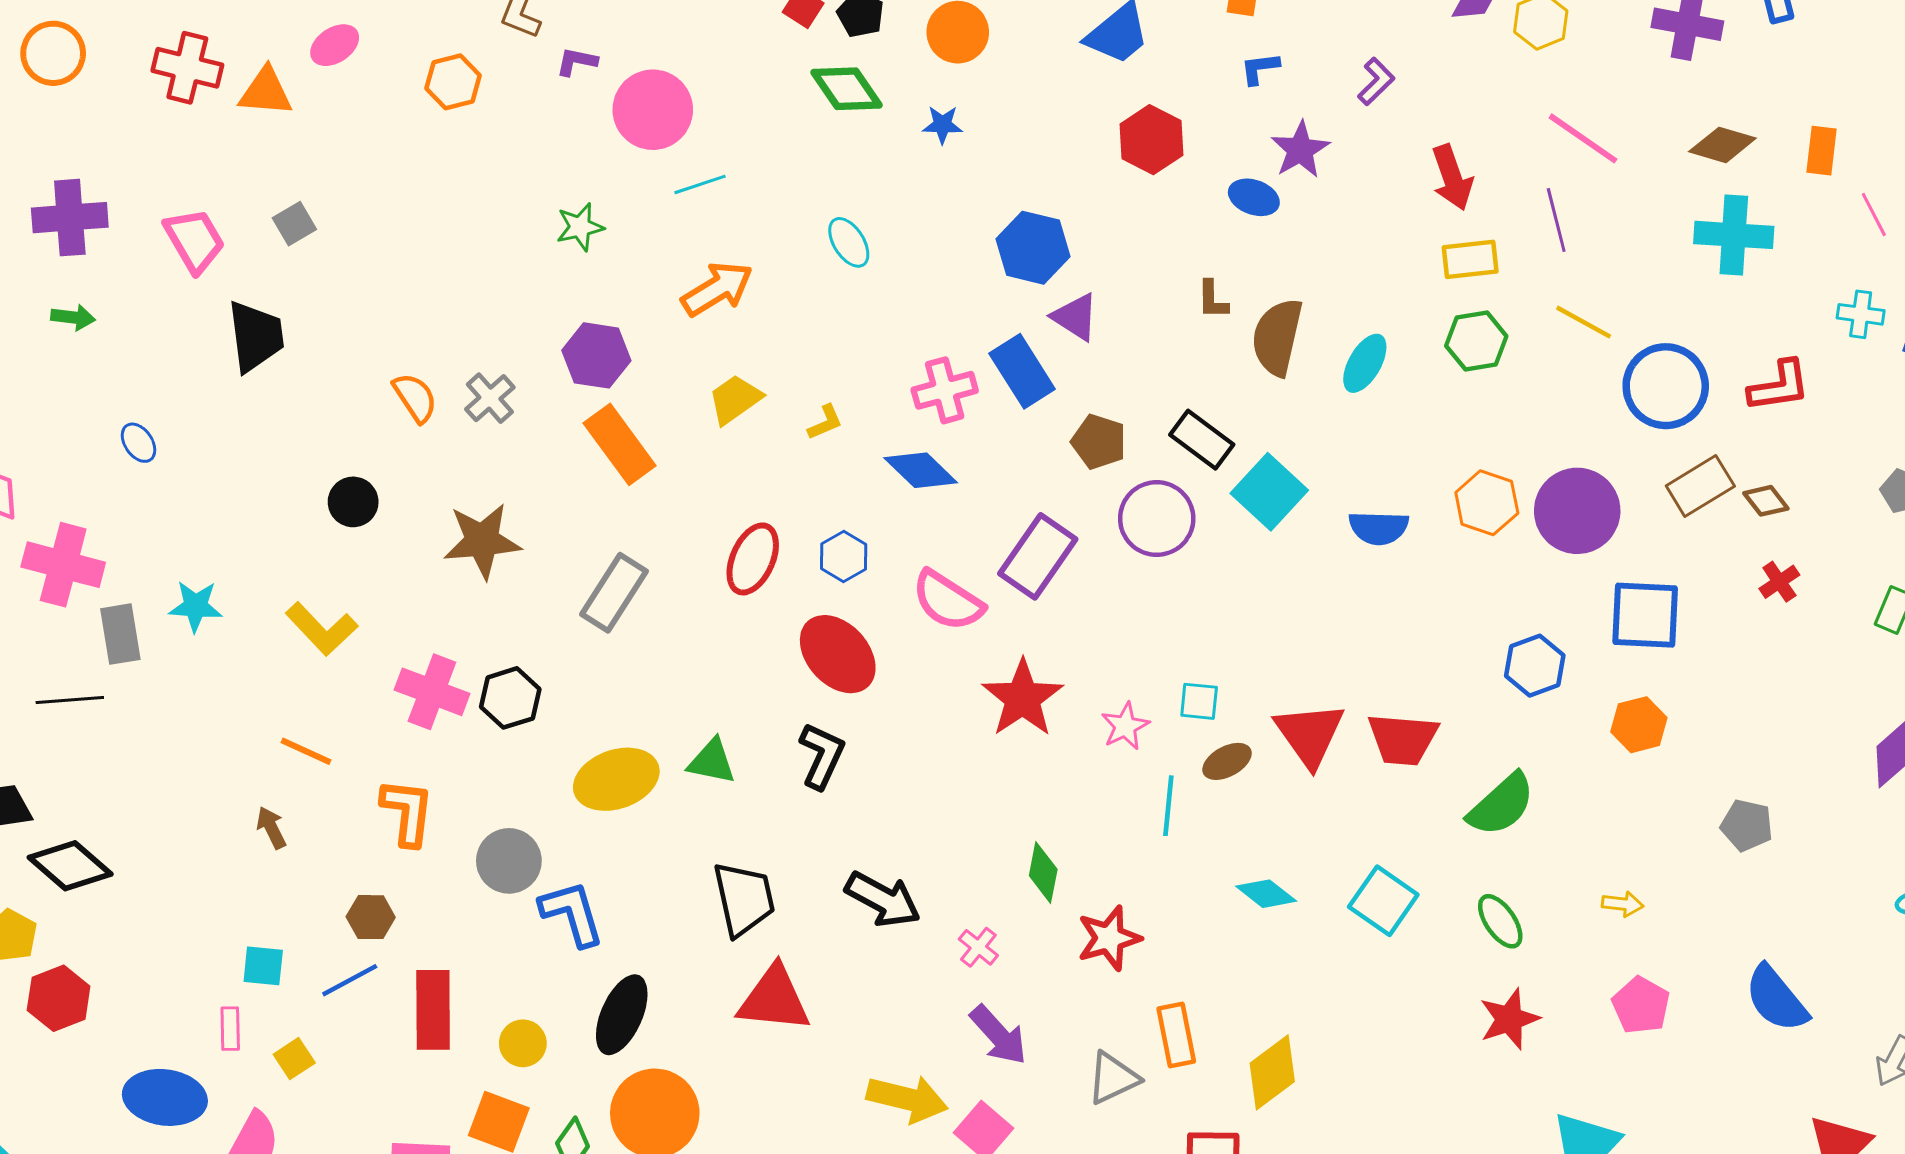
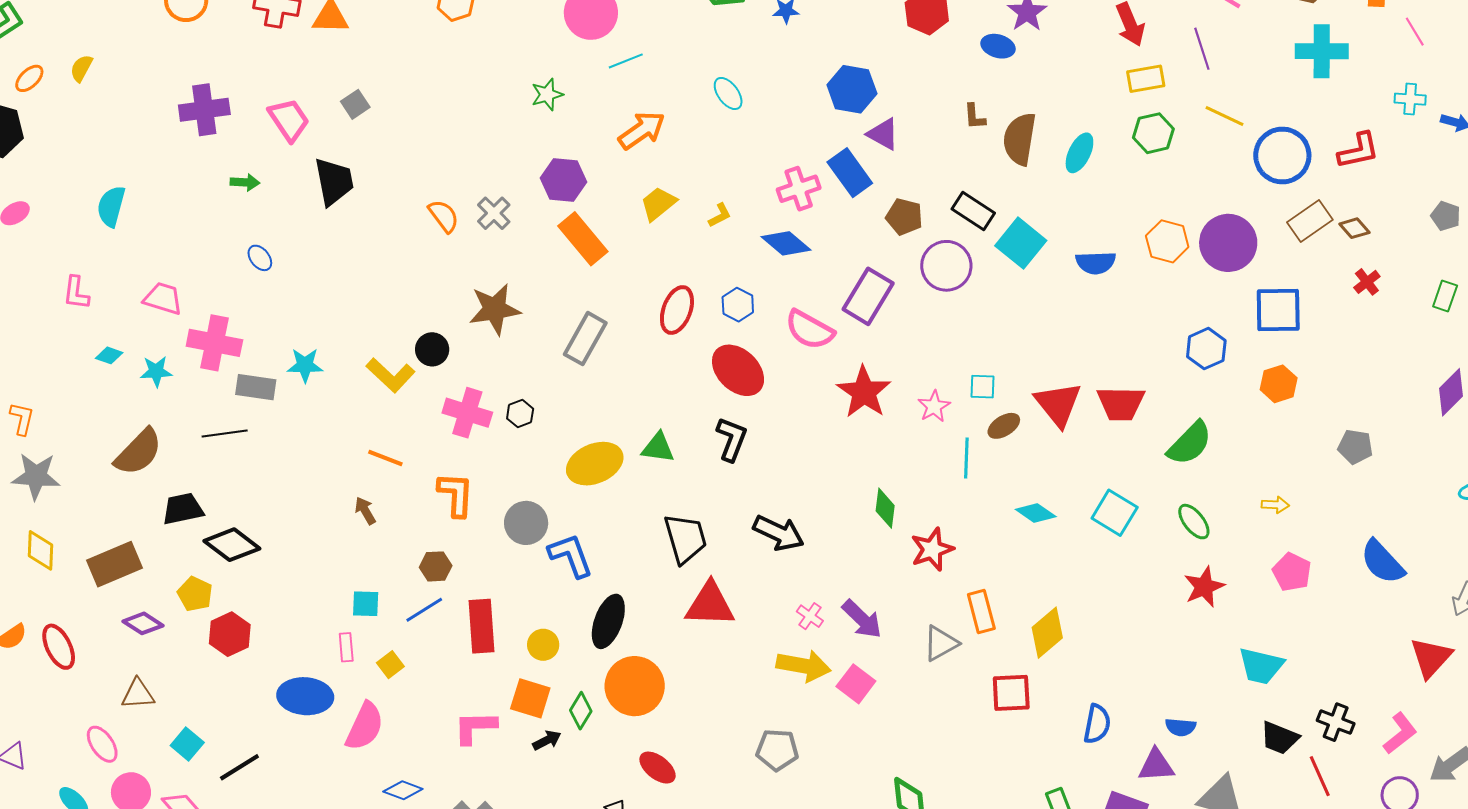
green arrow: (73, 317) -> (245, 182), moved
black circle: (353, 502) -> (432, 349), moved
gray rectangle: (120, 634) -> (256, 387), turned -69
black hexagon: (510, 698) -> (520, 414), size x0.7
pink cross: (978, 947) -> (810, 616), moved

